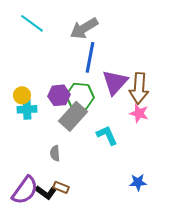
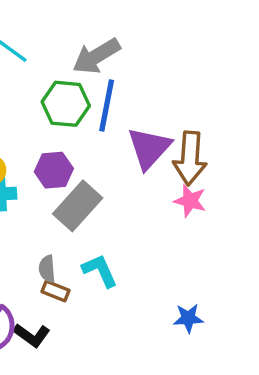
green hexagon: (80, 96) -> (66, 104), moved
cyan L-shape: (107, 135) -> (100, 271), moved
brown rectangle: (61, 187) -> (56, 291), moved

